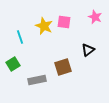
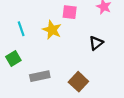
yellow star: (44, 26) -> (52, 30), moved
brown square: (63, 67) -> (78, 82), moved, turned -30

